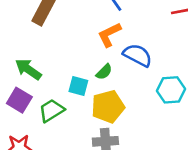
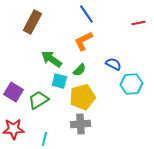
blue semicircle: (138, 55) -> (113, 64), moved, size x0.7
green arrow: (28, 69) -> (51, 59), moved

